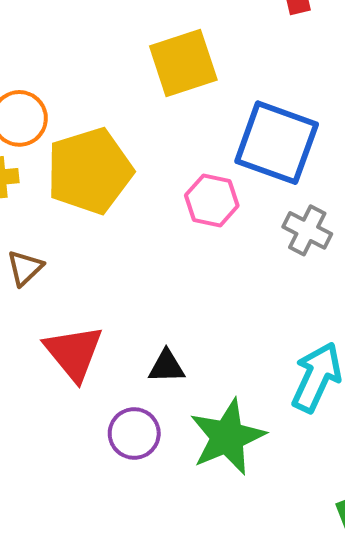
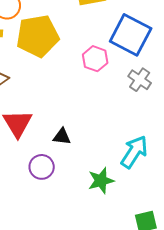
green star: (227, 437) -> (101, 181), moved, size x0.7

